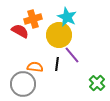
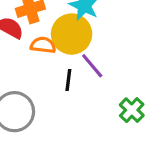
orange semicircle: (35, 67) -> (43, 45), moved

